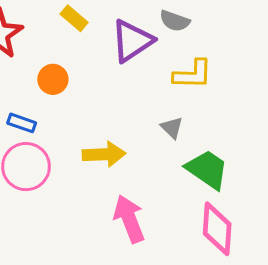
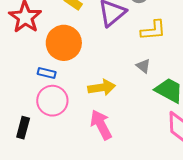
orange circle: (53, 79) -> (64, 43), size x1.8
pink arrow: (129, 219) -> (101, 125), moved

